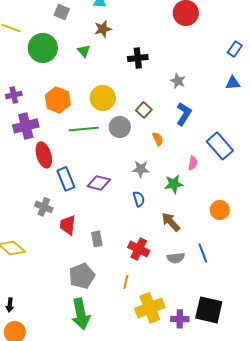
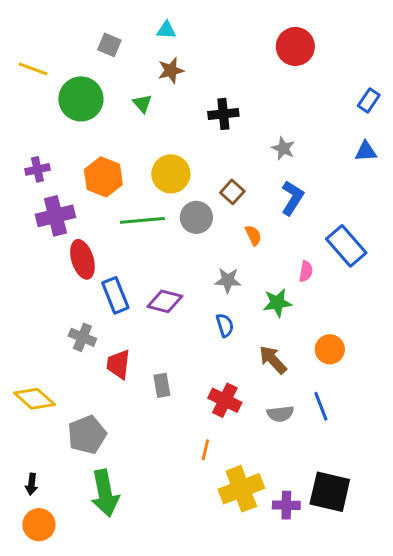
orange circle: (220, 210) -> (330, 349), moved
gray pentagon: (82, 276) -> (87, 435), moved
green arrow: (81, 314) -> (105, 493), moved

